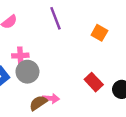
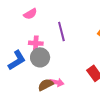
purple line: (55, 18) -> (61, 32), moved

